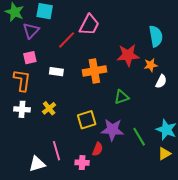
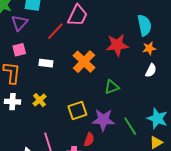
orange star: (151, 65) -> (149, 48), moved
orange cross: (94, 71) -> (84, 62), turned -35

